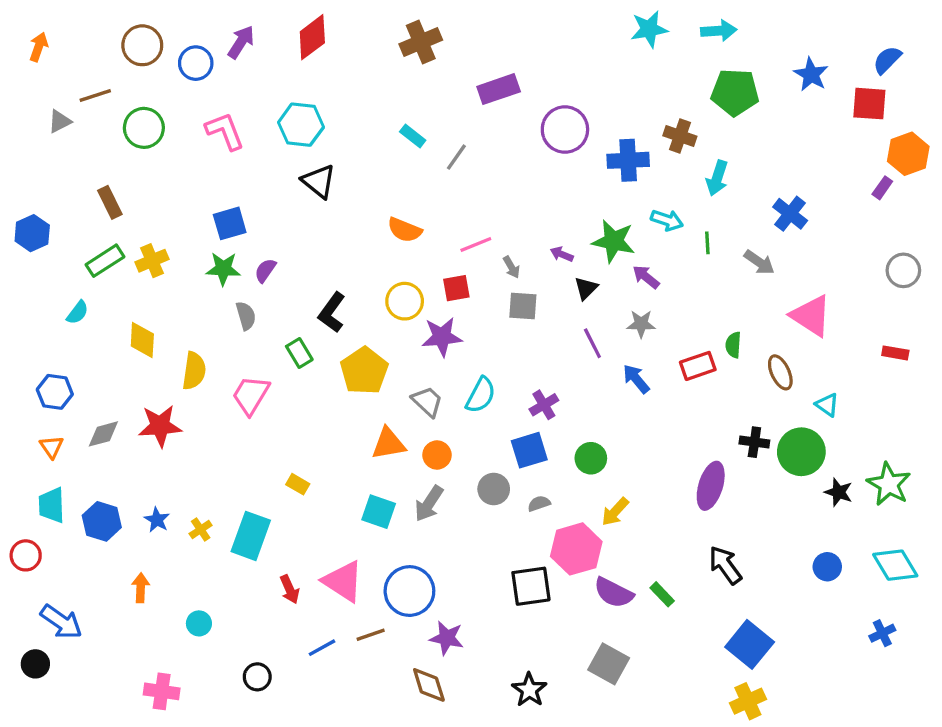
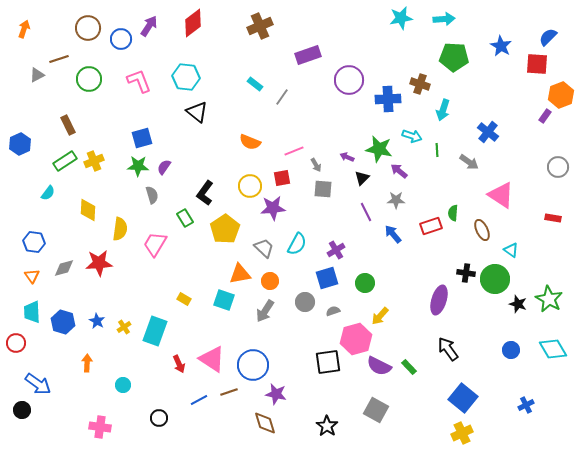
cyan square: (379, 512) -> (224, 300), moved
blue cross: (882, 633) -> (526, 405), moved

